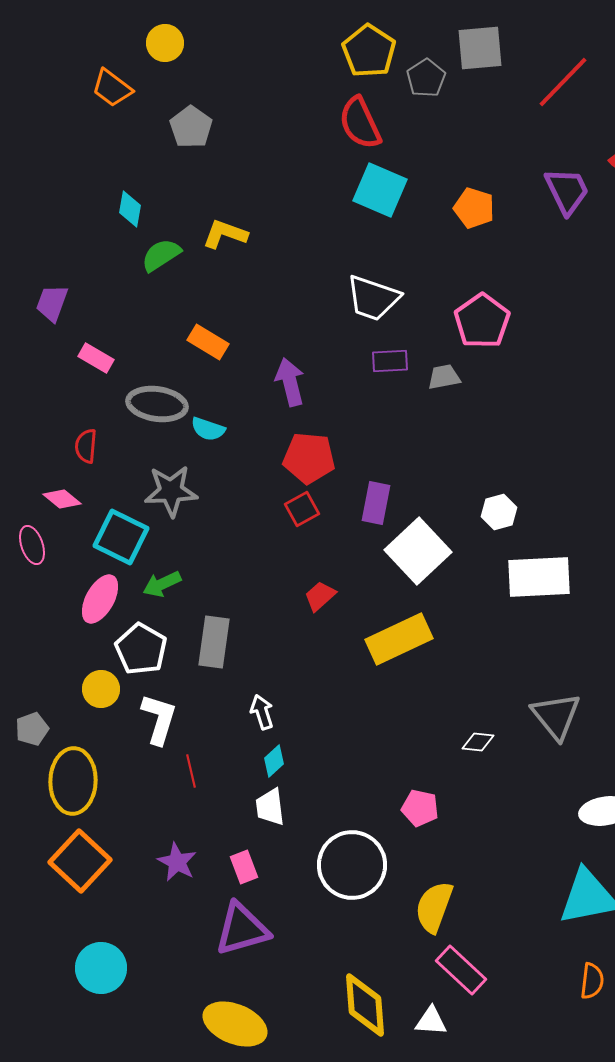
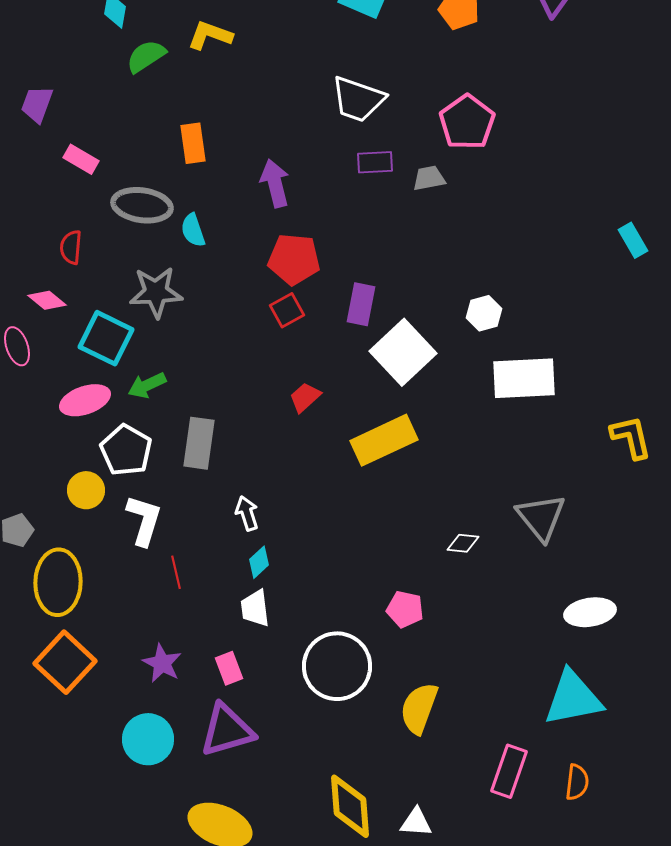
orange rectangle: (208, 342) -> (193, 143), turned 51
cyan semicircle: (208, 429) -> (193, 230), turned 52
pink ellipse: (100, 599) -> (85, 400), turned 42
cyan circle: (101, 968) -> (148, 739), moved
pink rectangle: (461, 970) -> (509, 771), moved, turned 66

